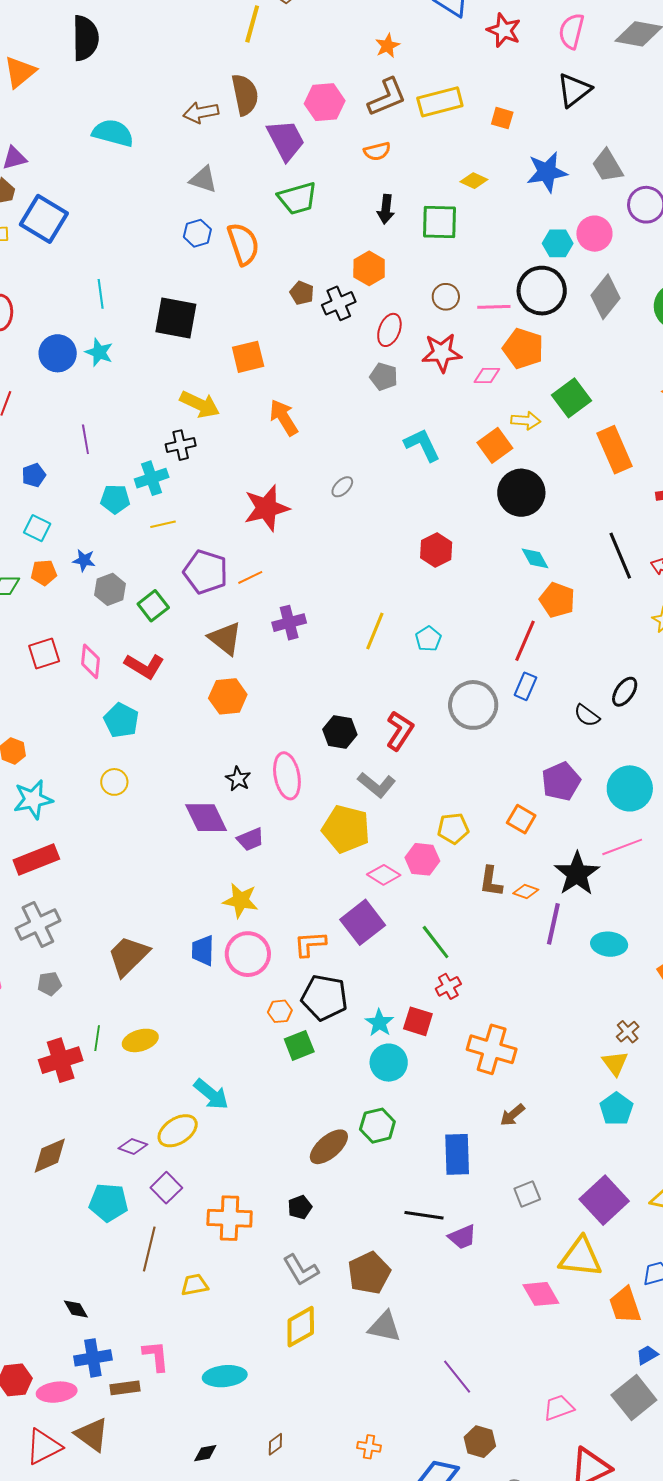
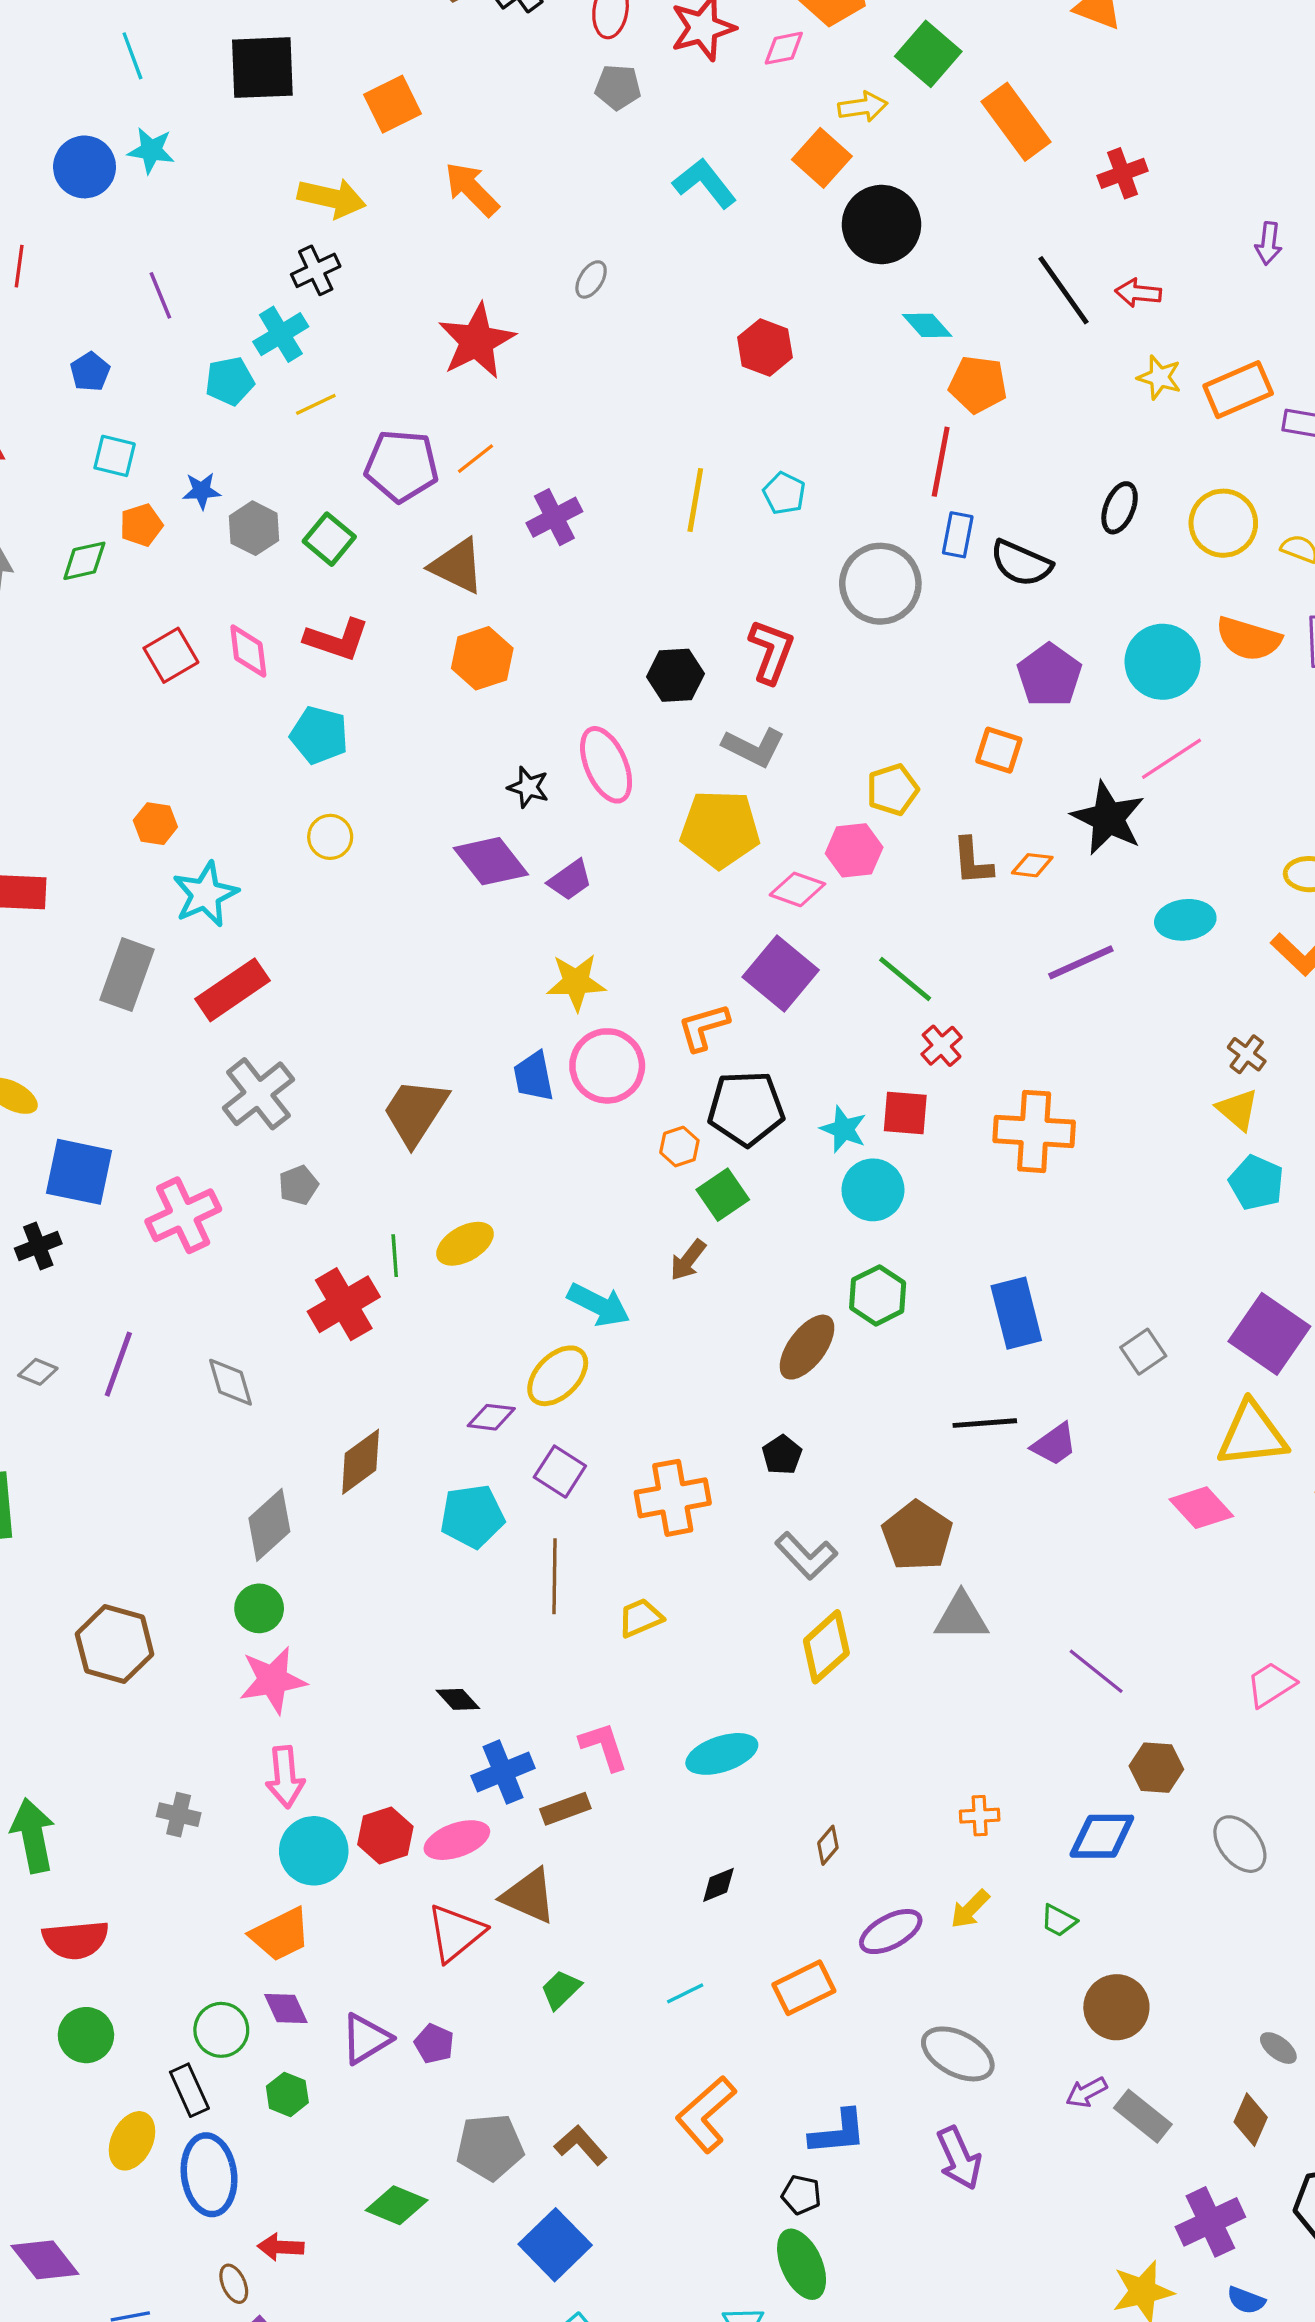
black semicircle: (587, 715) -> (1021, 563), moved, size x1.4
purple line: (553, 924) -> (1081, 962), moved, turned 66
brown arrow: (512, 1115) -> (688, 1260), moved

